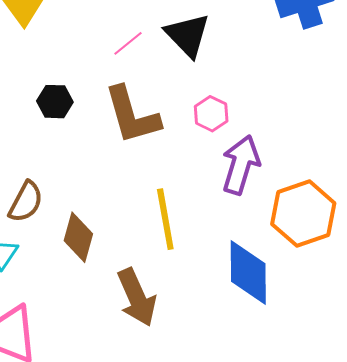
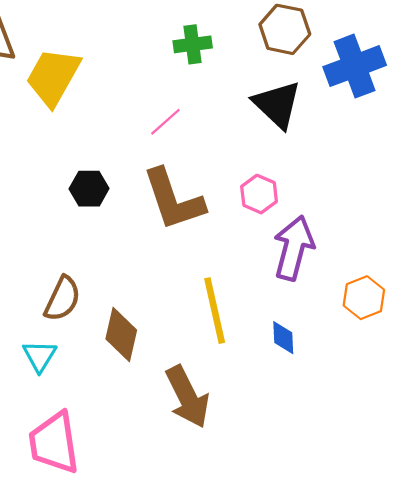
black triangle: (188, 35) -> (277, 105), moved
orange hexagon: (303, 214) -> (364, 298), size x0.6
blue diamond: (248, 273) -> (283, 338), moved, size x0.5

